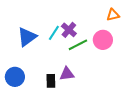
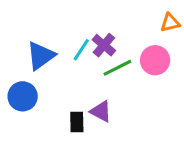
purple triangle: (67, 74) -> (101, 111), turned 35
blue circle: (15, 77) -> (23, 96), moved

